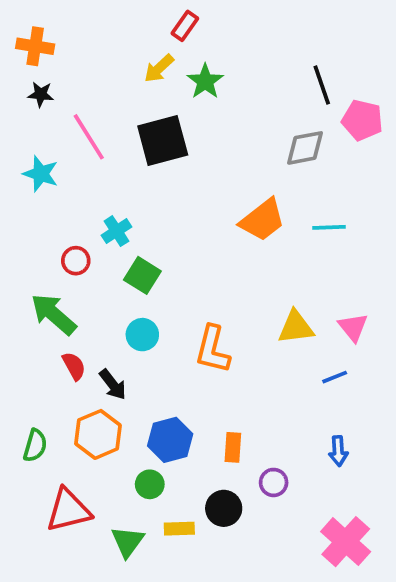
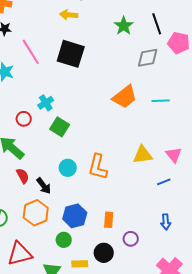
yellow arrow: (159, 68) -> (69, 15), turned 48
green star: (205, 81) -> (124, 26), moved
black square: (163, 140) -> (71, 54), turned 32
cyan circle: (142, 335) -> (68, 168), moved

